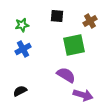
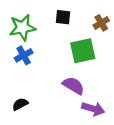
green star: (22, 25) -> (22, 28), size x1.6

